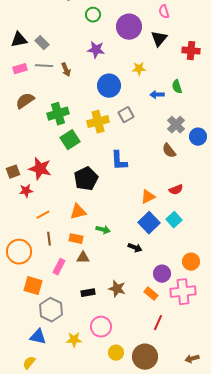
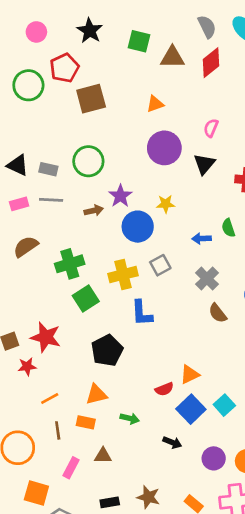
pink semicircle: (164, 12) -> (211, 128), turned 40
green circle: (93, 15) -> (88, 161), moved, size x1.5
black triangle: (19, 40) -> (18, 165), turned 36
gray rectangle: (42, 43) -> (48, 169), turned -32
purple star: (96, 50) -> (120, 196), moved, turned 30
yellow star: (139, 69) -> (166, 204), moved
brown arrow: (66, 70) -> (94, 211), moved, turned -80
gray cross: (176, 125) -> (207, 279), moved
blue L-shape: (119, 161) -> (142, 313), moved
red semicircle: (176, 190) -> (164, 389), moved
orange rectangle: (76, 239) -> (86, 422), moved
purple circle: (162, 274) -> (214, 458), moved

